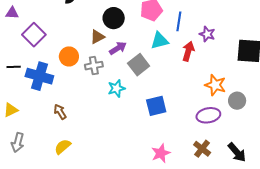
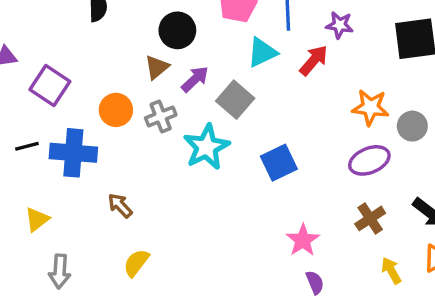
red arrow: (188, 51) -> (314, 60), turned 36
cyan star: (116, 88) -> (206, 147), size x1.5
brown cross: (202, 149) -> (370, 218), turned 30

